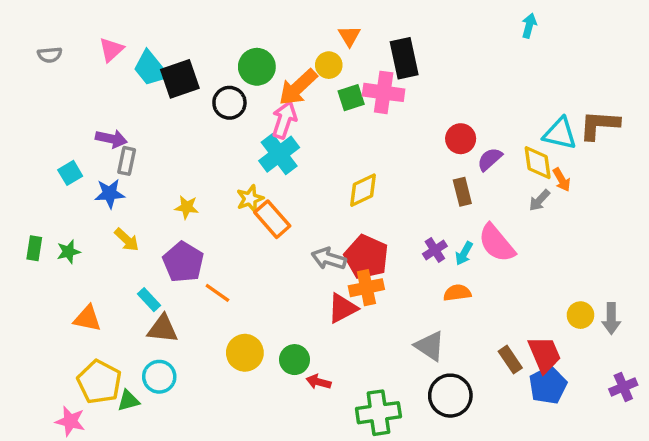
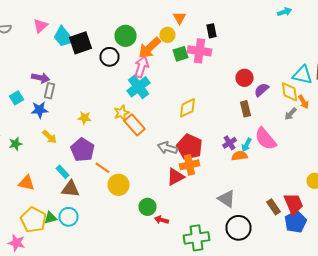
cyan arrow: (529, 26) -> (284, 12), turned 56
black rectangle: (404, 58) -> (212, 31), size x0.6
orange semicircle: (457, 293) -> (240, 156), moved
yellow circle: (245, 353) -> (118, 185), moved
green triangle: (128, 401) -> (50, 218), moved

